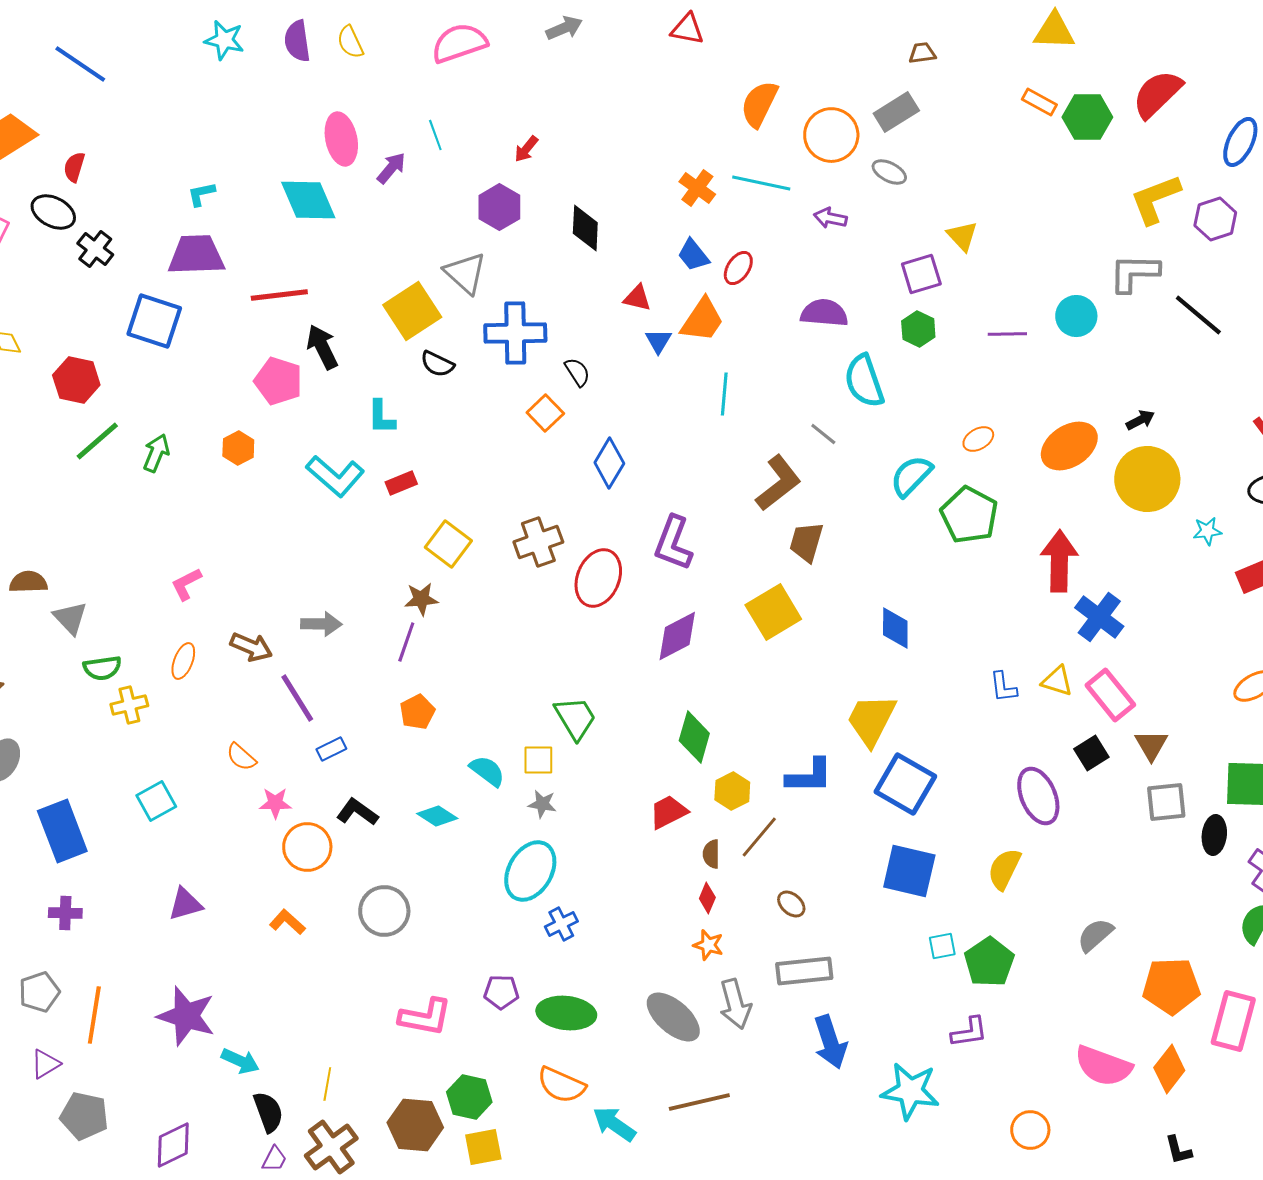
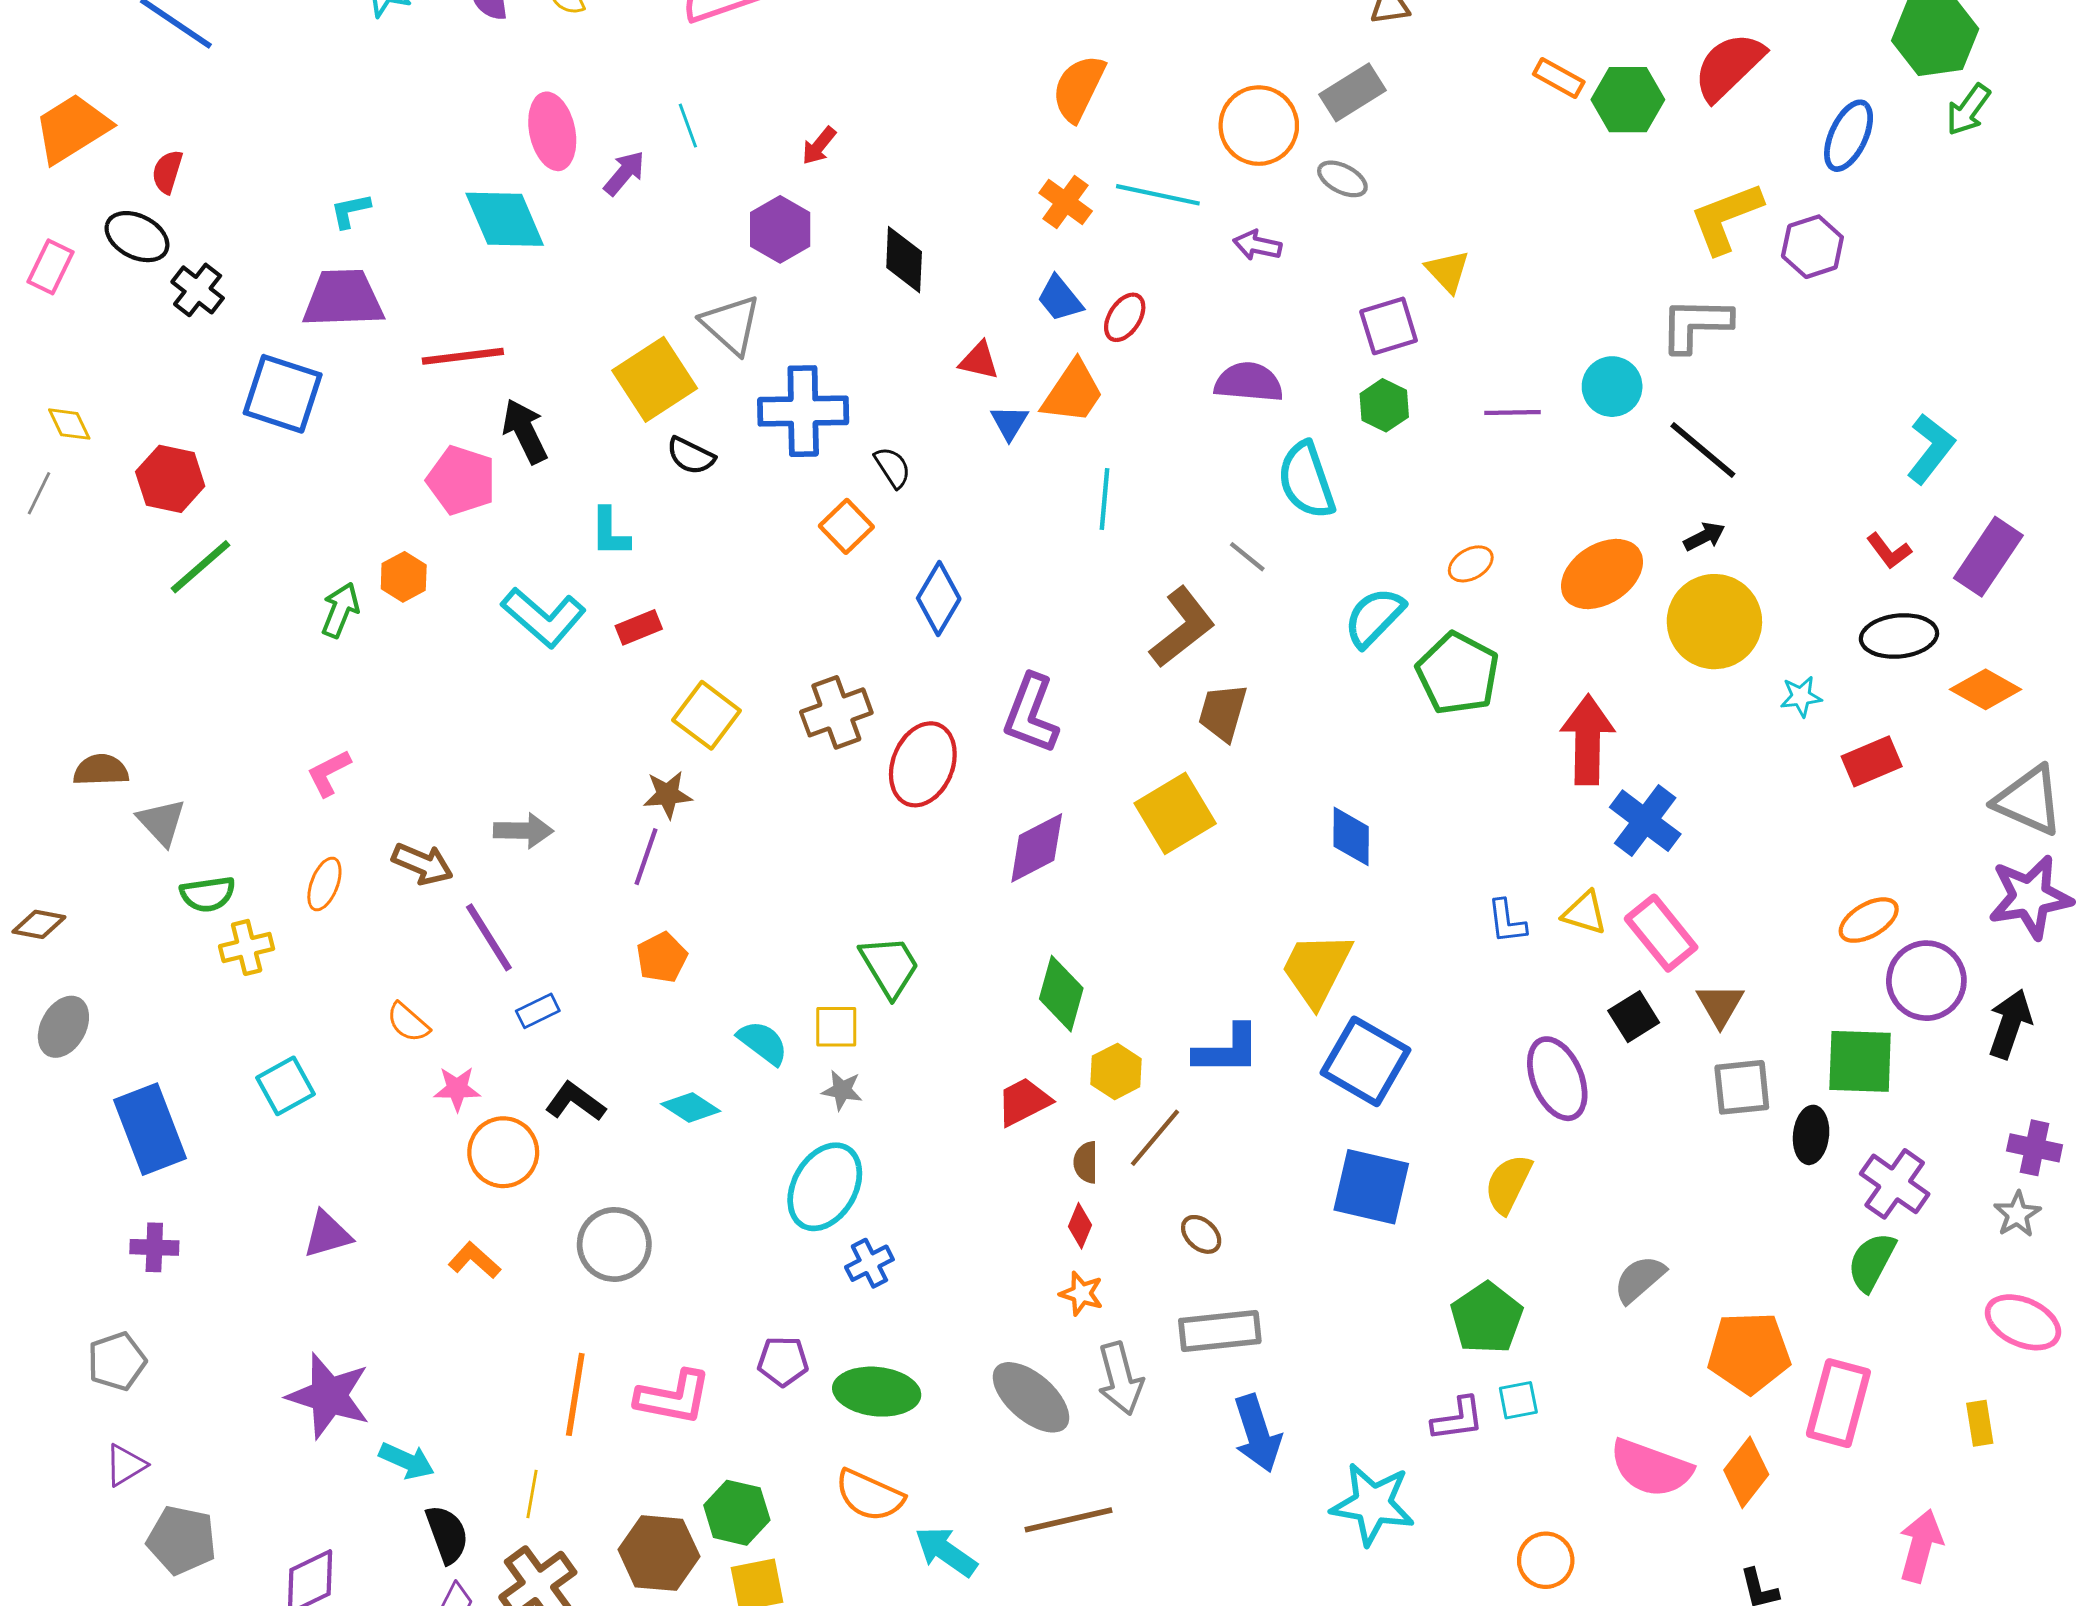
orange semicircle: (759, 104) -> (1079, 88), moved
black line: (1198, 315) -> (1703, 450), moved
green arrow: (156, 453) -> (340, 610), moved
cyan square: (942, 946) -> (1518, 1400), moved
orange line: (94, 1015) -> (575, 1394), moved

